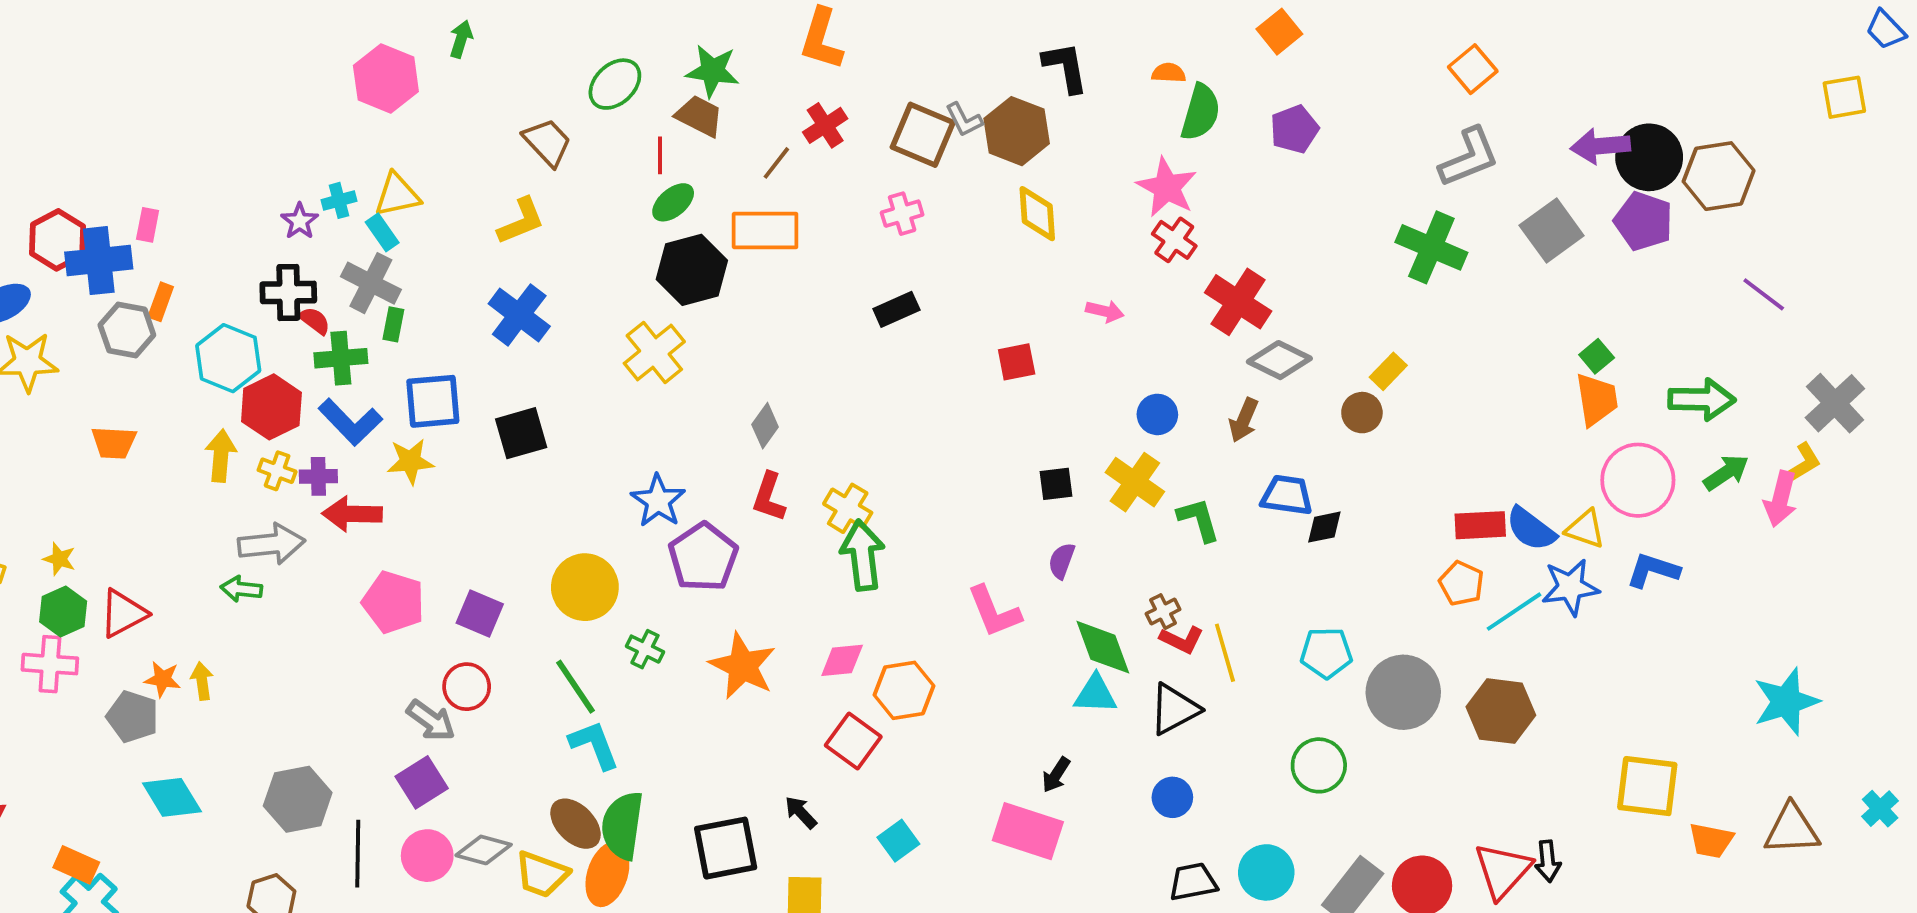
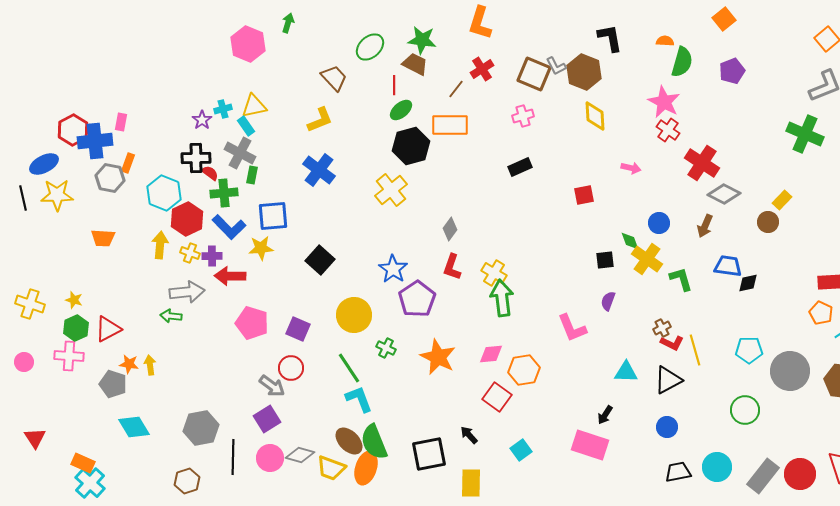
black square: (521, 433) -> (320, 260), moved, turned -32
green diamond: (1103, 647) -> (630, 241), moved, size x0.6
green semicircle: (622, 826) -> (374, 442), turned -30

